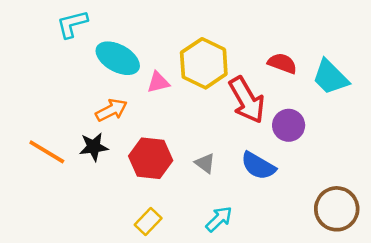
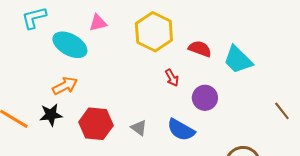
yellow hexagon: (204, 63) -> (154, 32), moved
pink triangle: (158, 82) -> (98, 23), moved
red arrow: (247, 100) -> (172, 78), size x0.5

